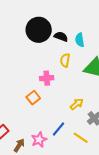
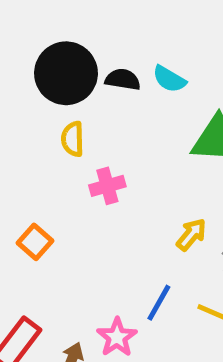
cyan semicircle: (80, 40) -> (169, 79), turned -40
yellow semicircle: (65, 60) -> (73, 139), moved
orange square: (33, 98) -> (35, 242), moved

